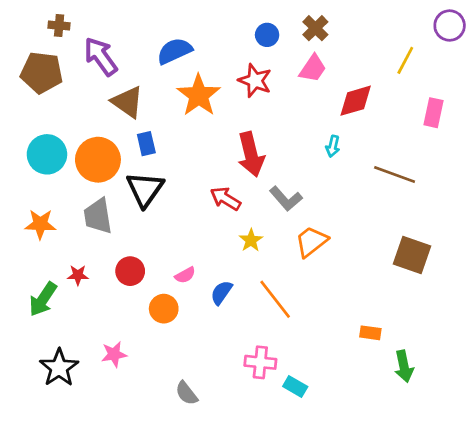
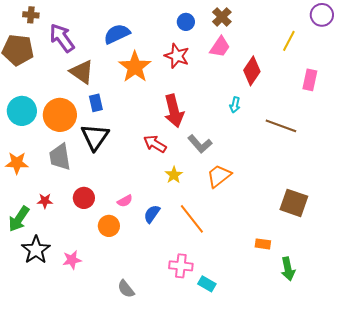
red diamond: (356, 101) -> (252, 71), turned -40
brown square: (412, 255) -> (294, 203), moved
black star: (59, 368) -> (36, 250), moved

